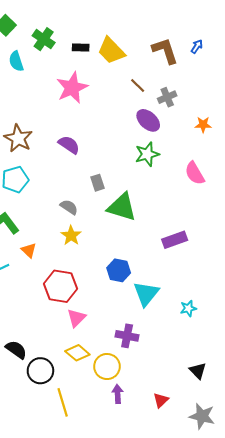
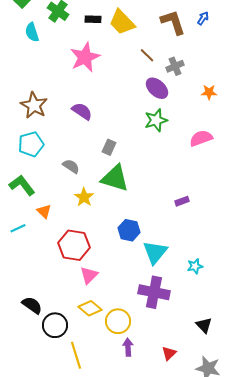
pink semicircle: (195, 173) -> (201, 138), turned 100
gray rectangle: (97, 183) -> (109, 147), turned 42
gray semicircle: (69, 207) -> (71, 166), moved
green triangle: (122, 207) -> (115, 178), moved
purple rectangle: (175, 240) -> (182, 201), size x0.6
purple cross: (127, 336) -> (154, 292), moved, size x1.4

